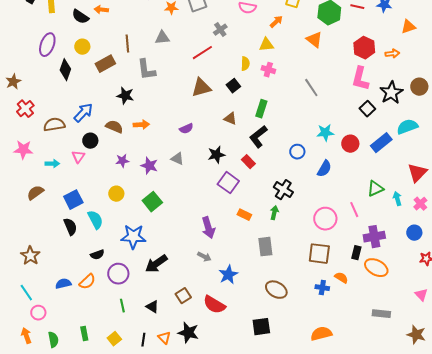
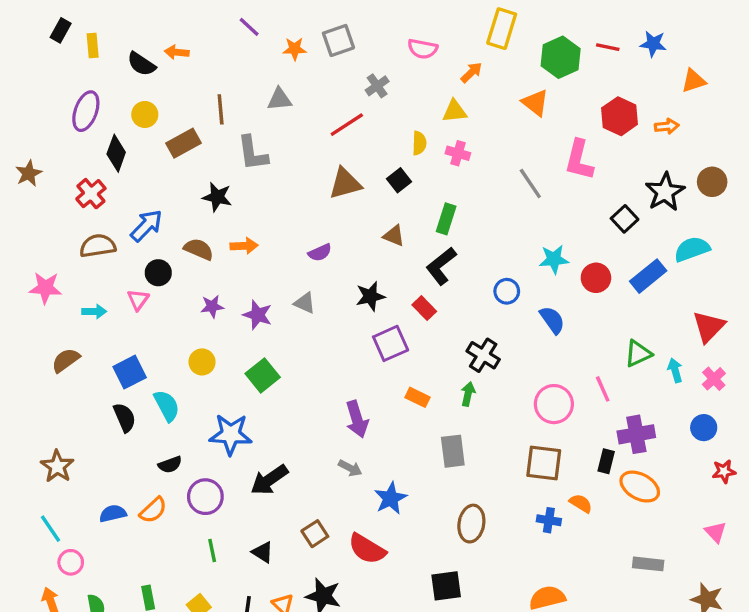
pink L-shape: (360, 79) -> (579, 160), moved
red cross: (25, 109) -> (91, 194), moved
blue semicircle: (324, 169) -> (552, 320), turned -66
purple square: (228, 183) -> (391, 343), turned 30
brown ellipse: (276, 290) -> (471, 524), turned 70

